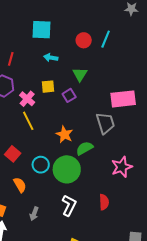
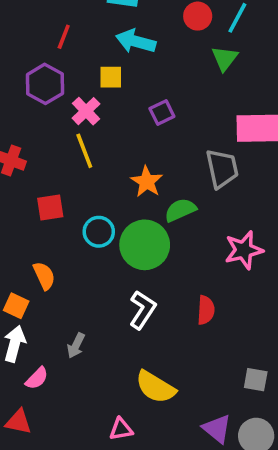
cyan arrow: (51, 58) -> (136, 41), size x1.5
green triangle: (80, 74) -> (225, 58), moved
yellow square: (48, 87) -> (111, 77), moved
red square: (13, 154) -> (50, 207), turned 35
orange semicircle: (20, 185) -> (44, 276), moved
gray arrow: (34, 214) -> (76, 346), moved

